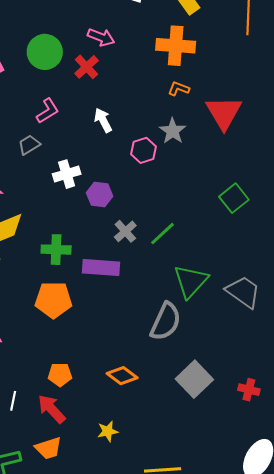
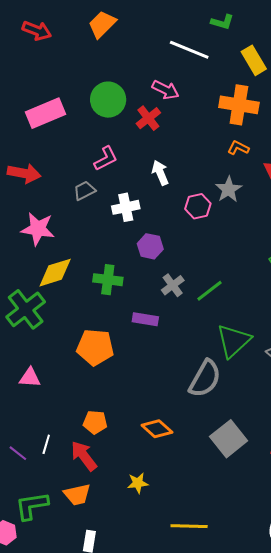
white cross: (67, 174) -> (126, 207), moved
green cross: (56, 250) -> (108, 280), moved
purple rectangle: (101, 267) -> (145, 319), size x0.7

